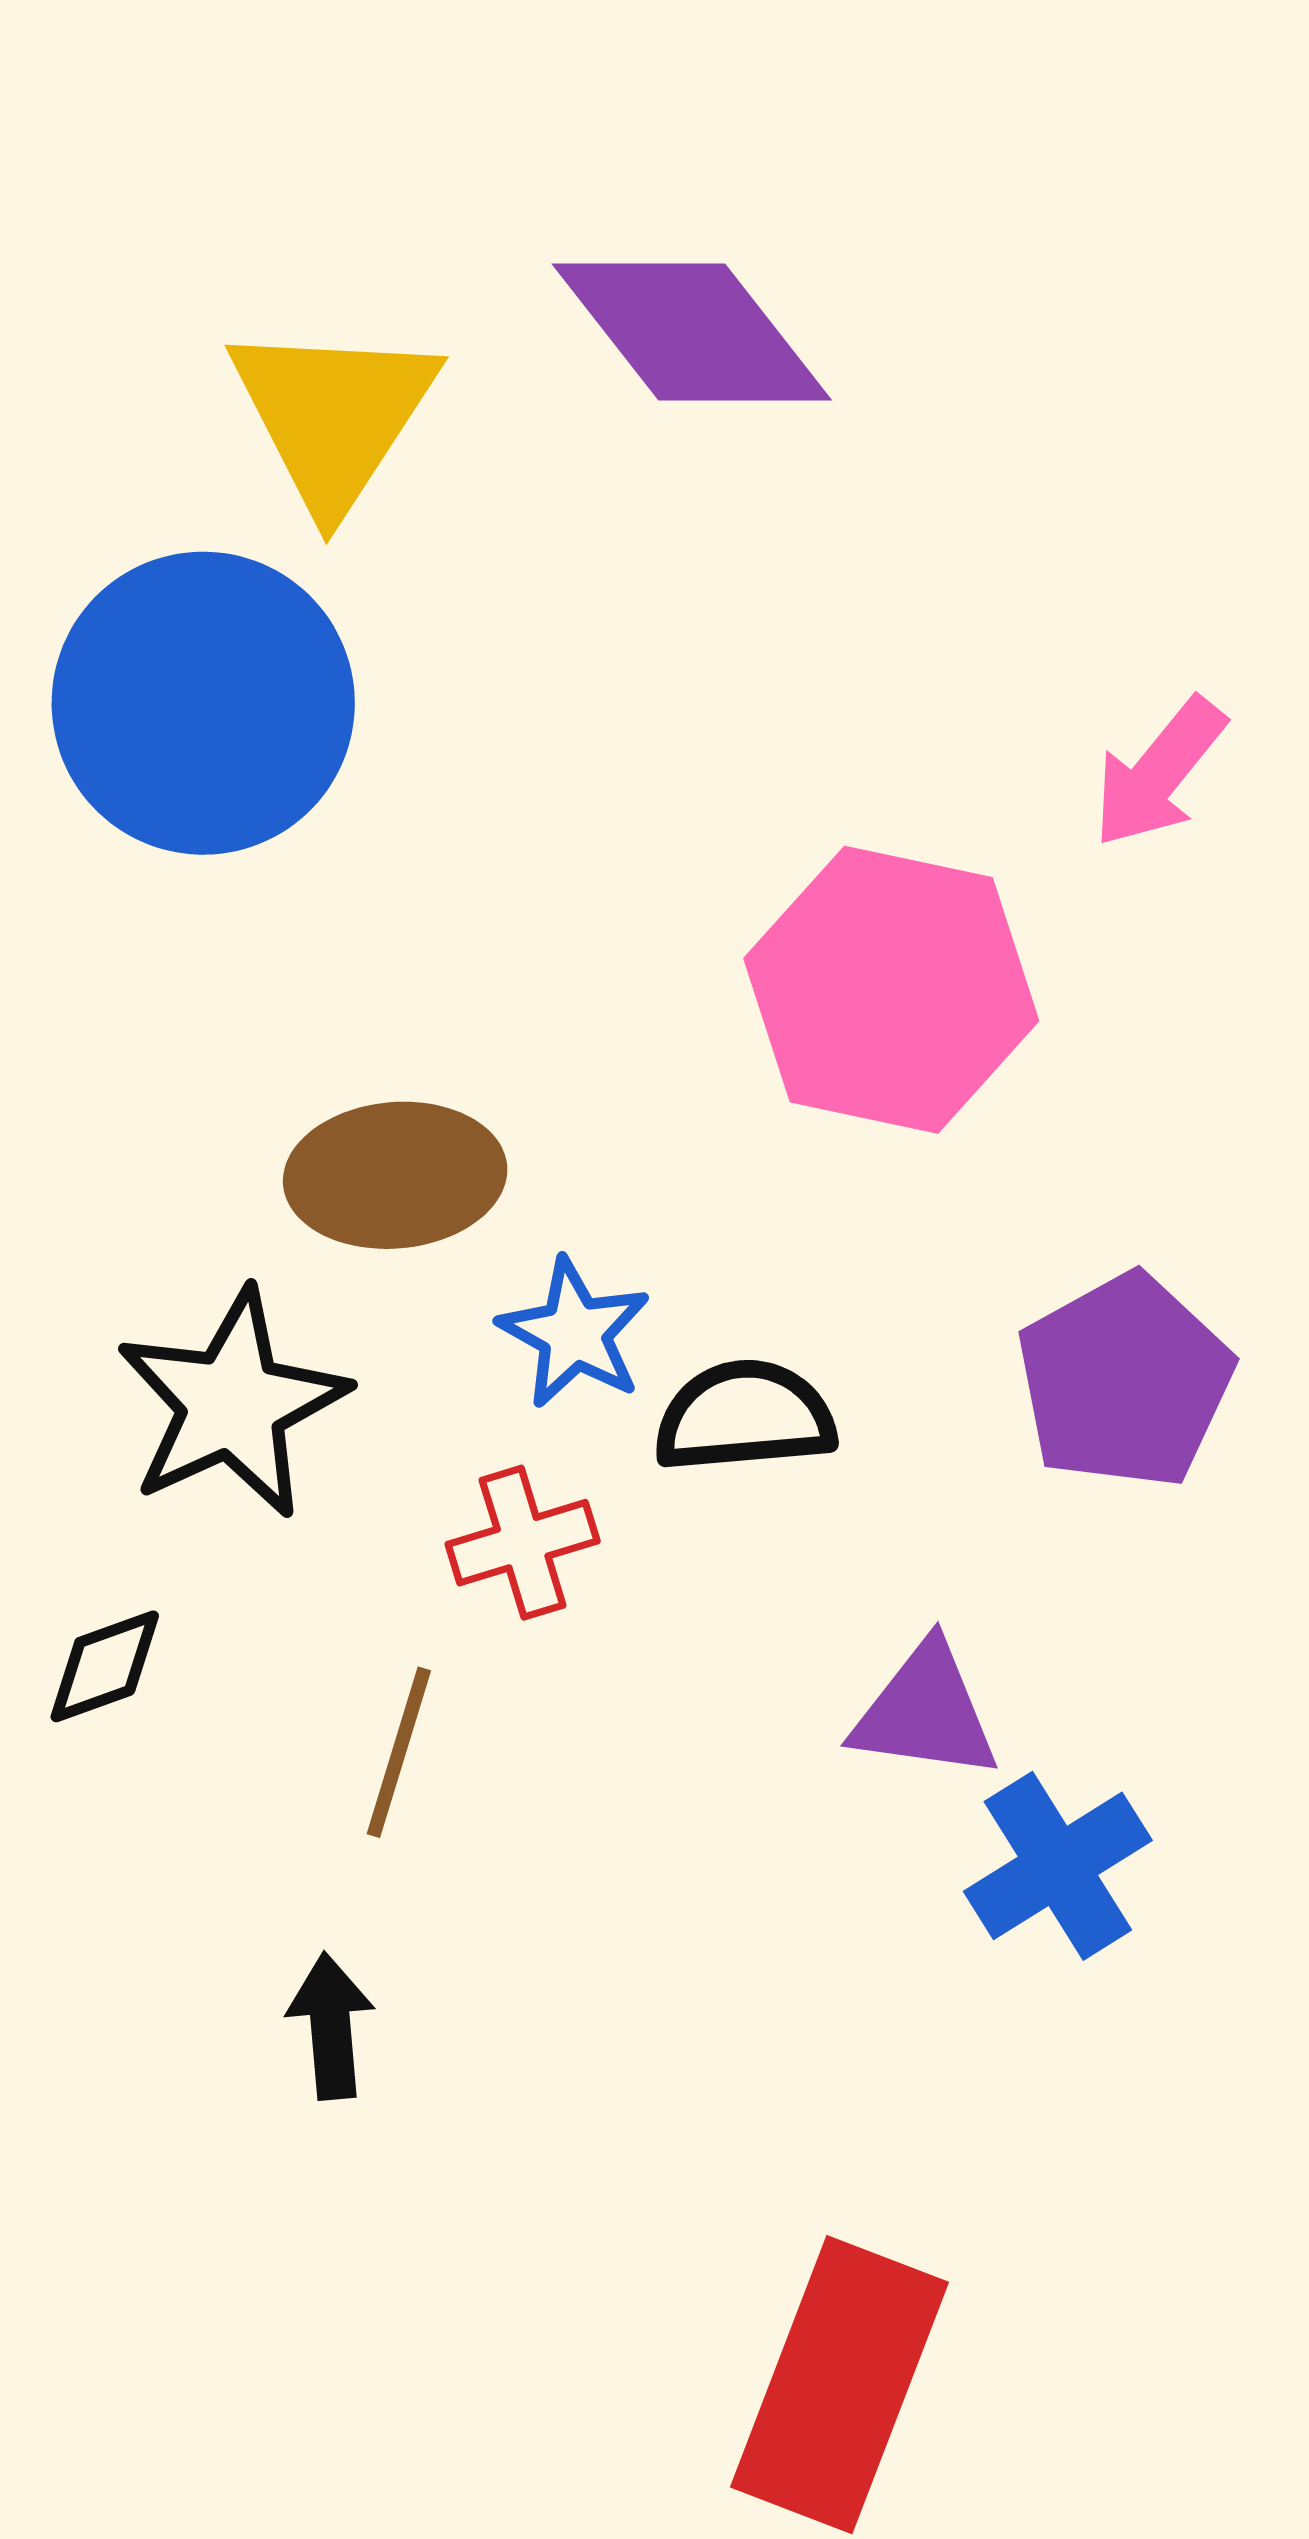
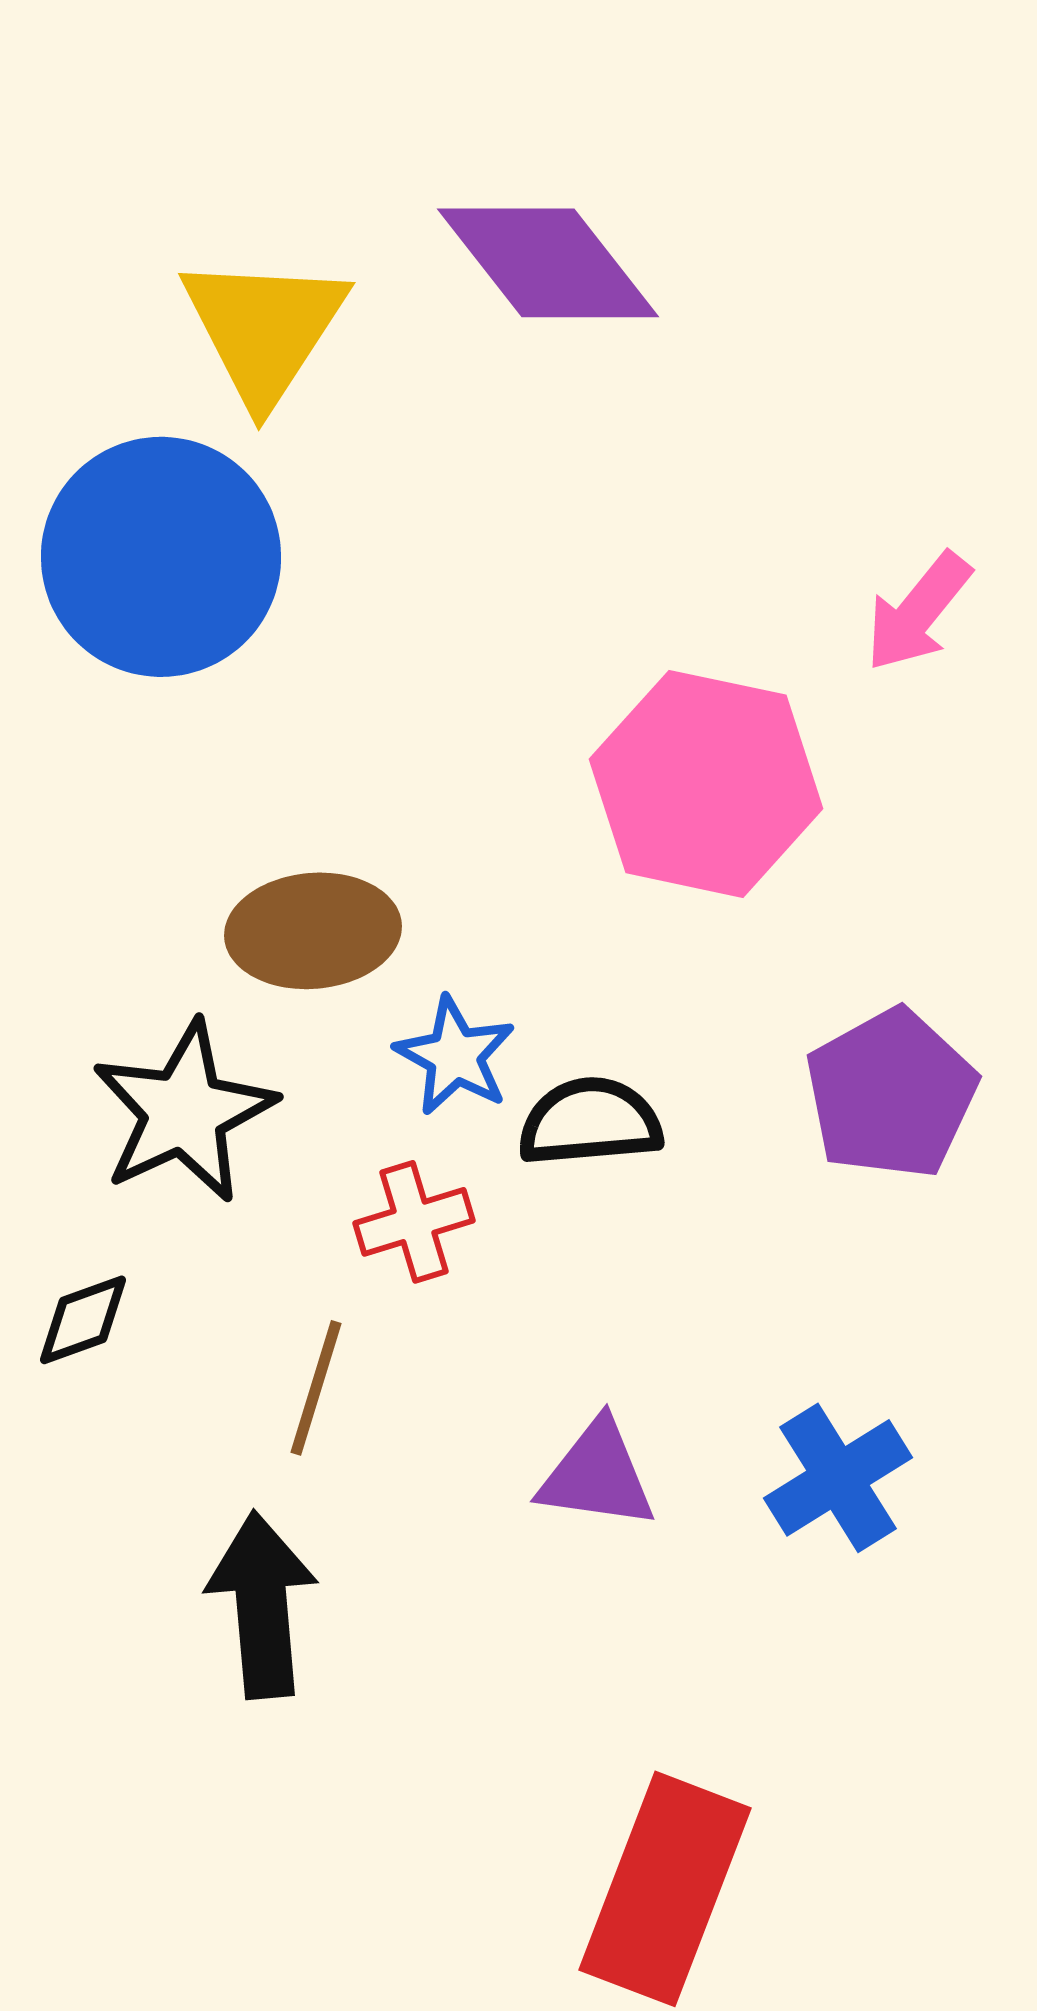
purple triangle: (925, 1712) -> (597, 1475), moved
black arrow: (331, 2026) -> (262, 1605), size x1.6

